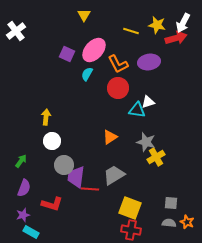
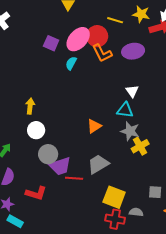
red circle: (118, 88) -> (97, 36), moved
white triangle: (148, 102) -> (132, 91), turned -48
cyan triangle: (137, 110) -> (125, 110), moved
purple trapezoid: (76, 177) -> (60, 166), turned -115
gray semicircle: (169, 223) -> (136, 212), moved

